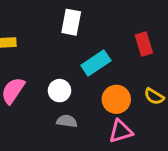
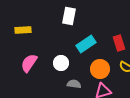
red rectangle: (144, 44) -> (119, 43), moved
gray semicircle: (67, 121) -> (74, 84), moved

